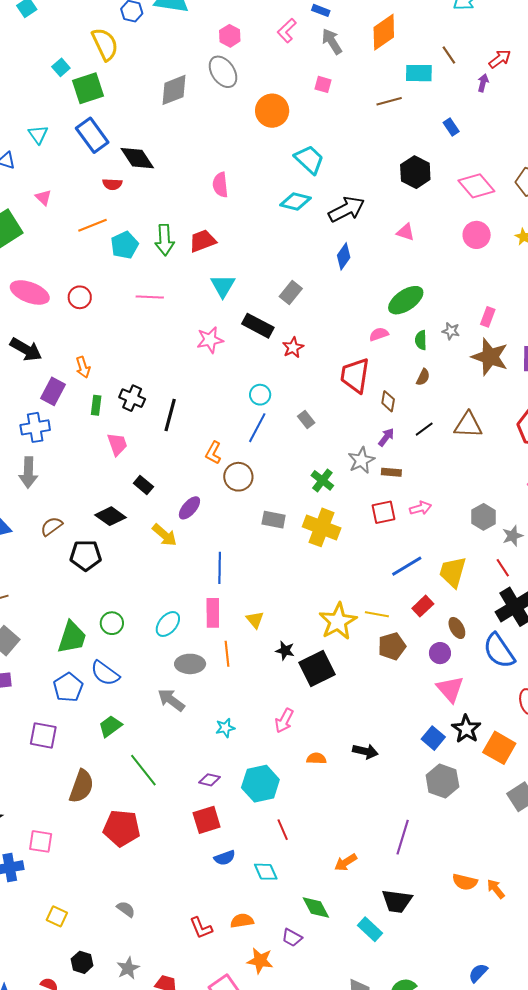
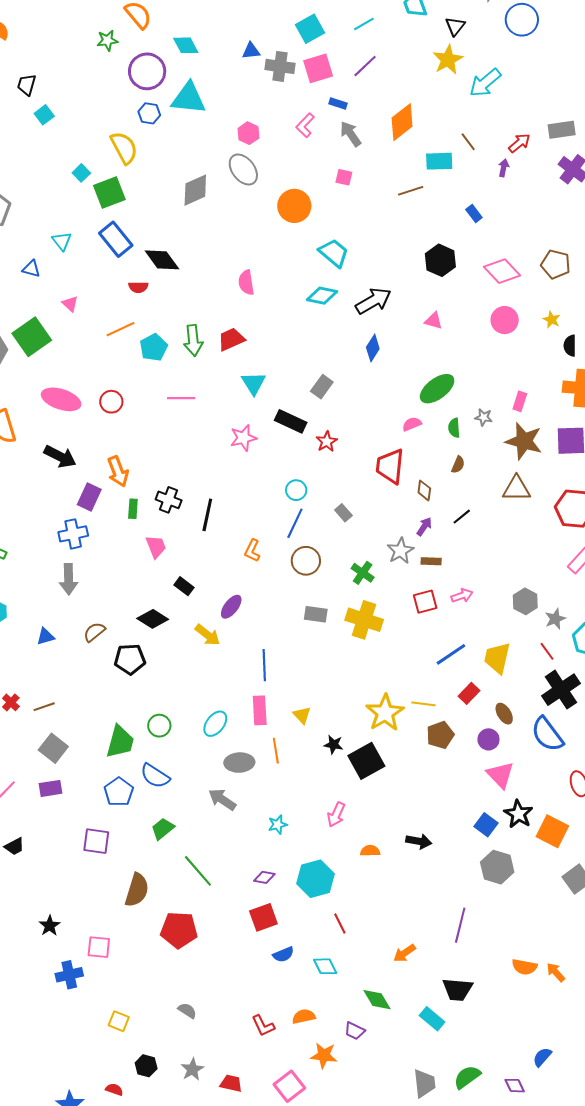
orange arrow: (83, 367) -> (118, 471), size x1.4
brown triangle: (468, 425) -> (516, 489), moved
brown circle: (238, 477) -> (306, 561), moved

